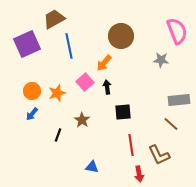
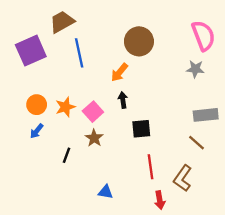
gray star: (161, 60) -> (195, 69), moved
pink square: (85, 82) -> (93, 112), moved
brown L-shape: (159, 155) -> (183, 178), turned 60

